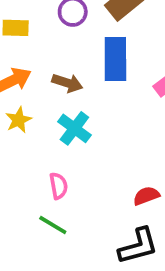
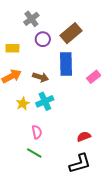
yellow star: (19, 120) -> (23, 104), moved
cyan cross: (74, 128) -> (45, 101), turned 30

